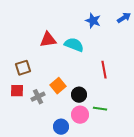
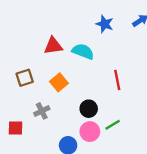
orange square: (58, 86) -> (59, 82), moved
red square: (17, 91) -> (15, 128), moved
green line: (100, 109) -> (113, 125), turned -40

